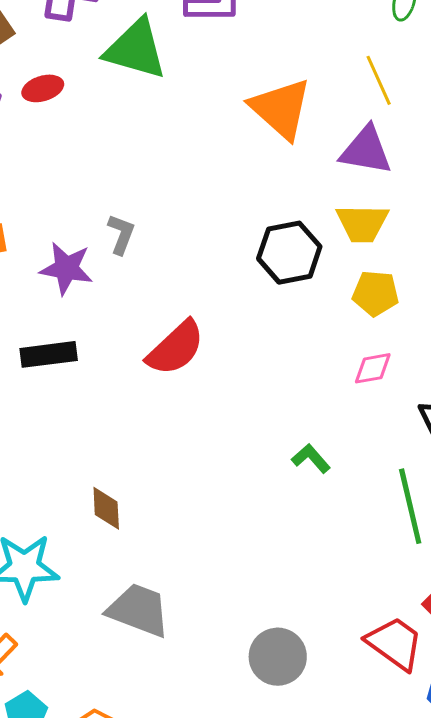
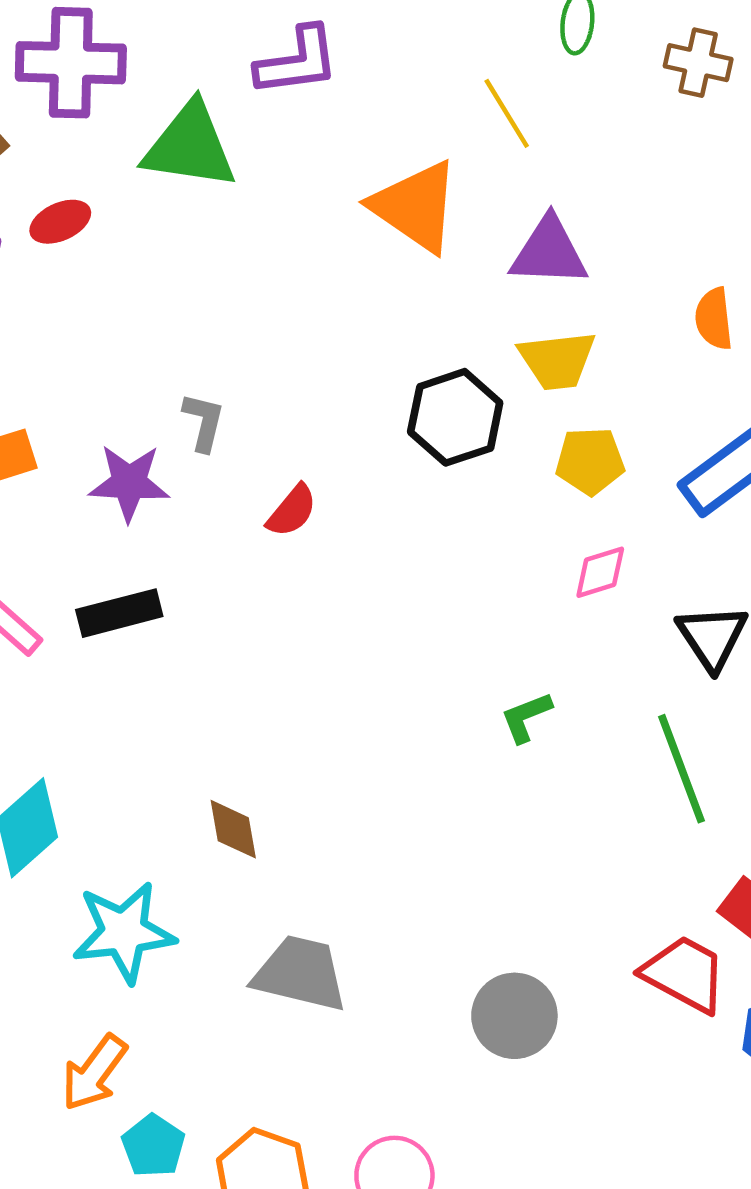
yellow line: (379, 80) -> (507, 113), moved
red semicircle: (176, 348) -> (292, 511), moved, size x0.6
green L-shape: (311, 459) -> (526, 717), turned -63

